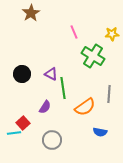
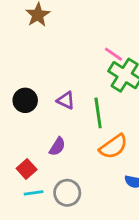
pink line: (74, 32) -> (113, 54), moved, turned -32
green line: (63, 88) -> (98, 113), moved
cyan line: (14, 133) -> (34, 193), moved

